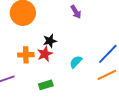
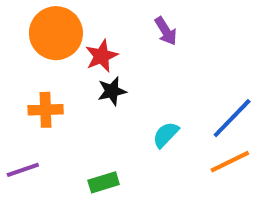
red star: (45, 54) -> (102, 56), moved
orange cross: (26, 55) -> (46, 110), moved

